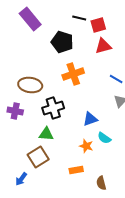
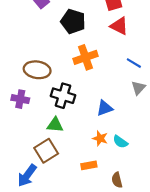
red triangle: (103, 46) -> (119, 26), turned 42
black cross: (53, 108) -> (63, 96), turned 35
cyan semicircle: (104, 138) -> (120, 142), moved
blue arrow: (21, 179) -> (27, 176), size x1.5

